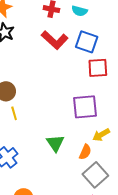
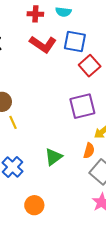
red square: (98, 68) -> (90, 66), turned -30
green triangle: (55, 143) -> (53, 157), moved, turned 36

